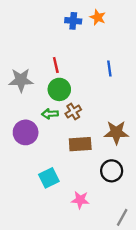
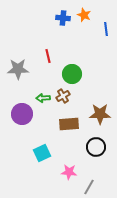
blue line: (109, 68) -> (106, 29), moved
green circle: (59, 89) -> (72, 74), moved
gray line: (122, 217) -> (89, 187), moved

